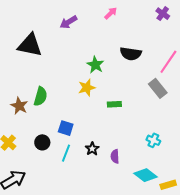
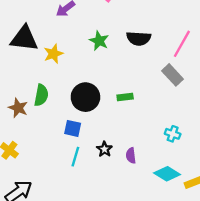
green star: (95, 65) -> (99, 41), moved
yellow star: (87, 88) -> (53, 54), moved
black circle: (42, 142) -> (85, 97), moved, size x1.6

